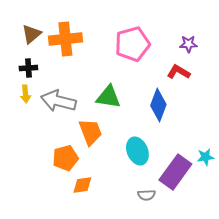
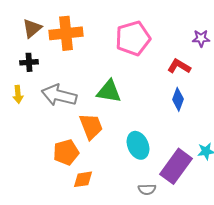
purple star: (188, 44) -> (201, 38), moved
yellow arrow: (25, 94) -> (18, 94), moved
blue diamond: (158, 105) -> (178, 99), moved, size x0.7

